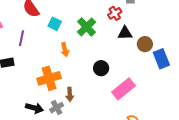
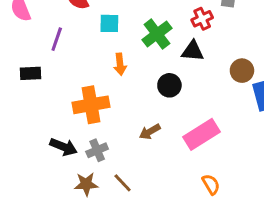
cyan square: (55, 24) -> (109, 23), turned -32
black triangle: (125, 33) -> (193, 51), moved
black circle: (101, 68) -> (169, 85), moved
brown arrow: (70, 94) -> (150, 132), moved, turned 56

